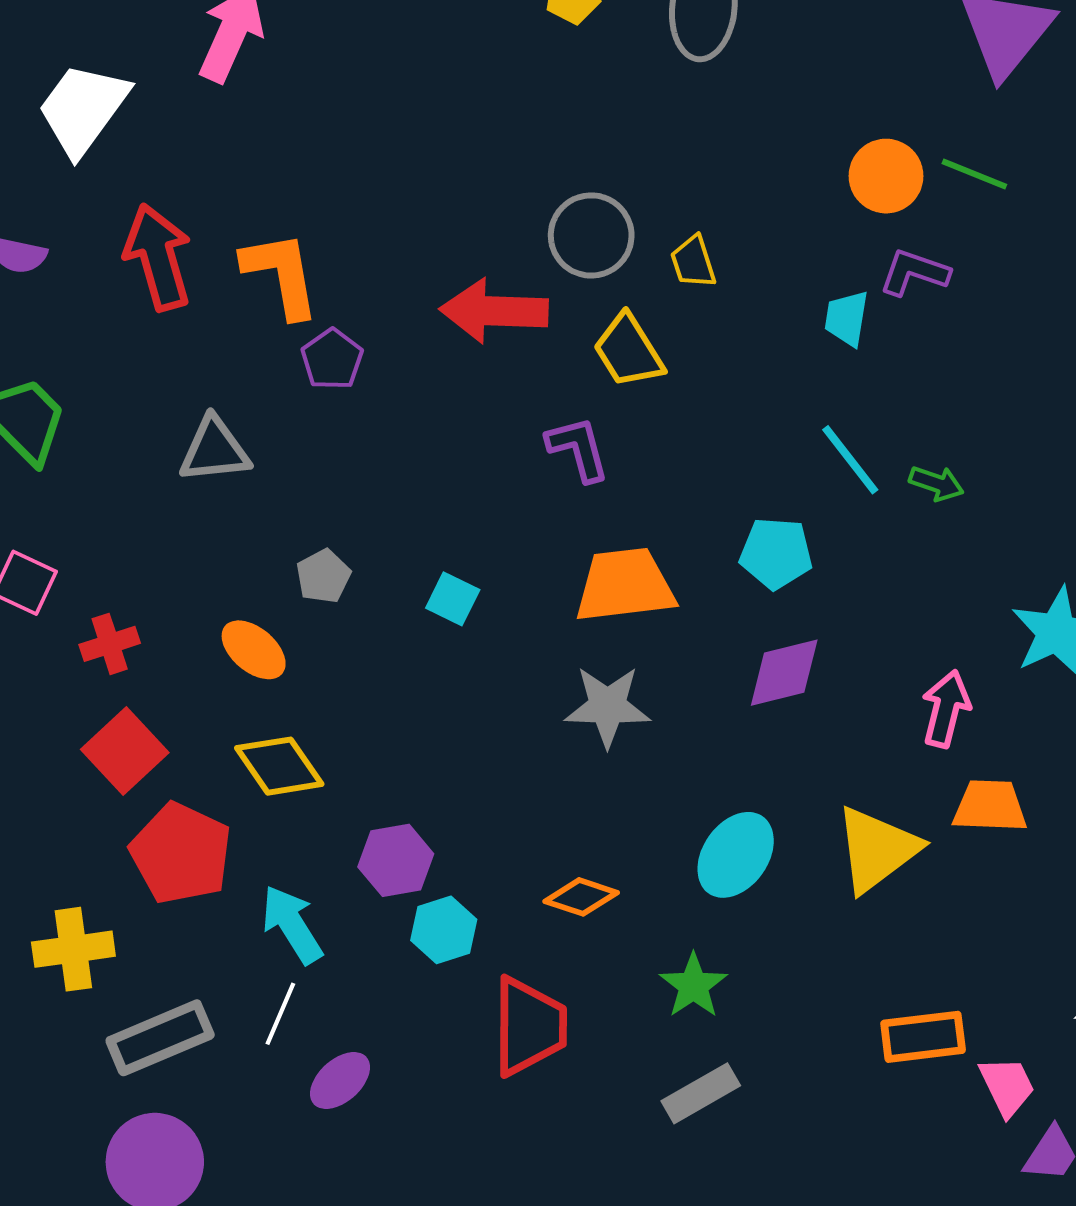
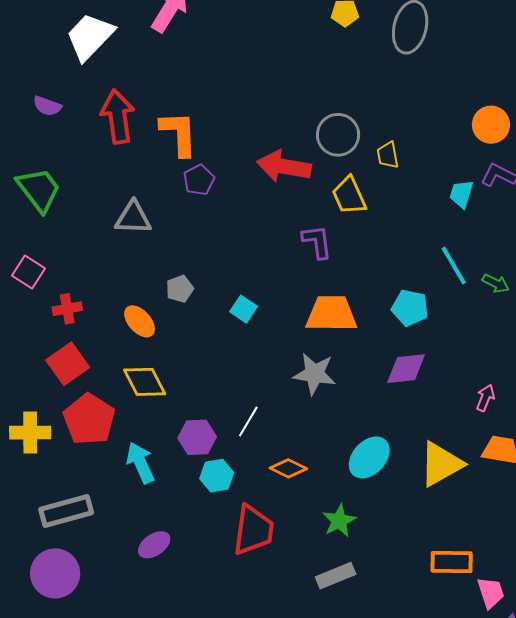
pink arrow: (946, 709) -> (485, 398), size x0.7
yellow cross: (73, 949) -> (30, 433), moved
white line: (280, 1014) -> (248, 422), moved

